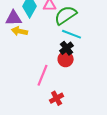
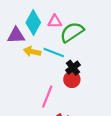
yellow arrow: (20, 31) -> (32, 52), moved
cyan line: (72, 34) -> (54, 53), moved

